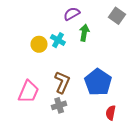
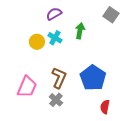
purple semicircle: (72, 14) -> (54, 14), moved
gray cross: (59, 105) -> (56, 100), turned -32

